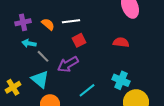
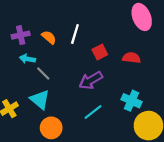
white line: (71, 21) -> (75, 34), turned -66
red square: (79, 40) -> (100, 52), moved
purple arrow: (68, 64) -> (91, 80), moved

